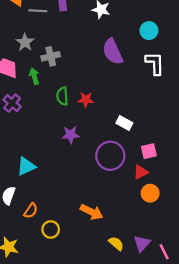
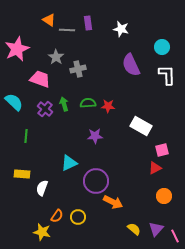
green arrow: (34, 76) -> (64, 104), moved
green semicircle: (62, 96) -> (88, 103), turned 91
white rectangle: (124, 123) -> (141, 126), size x1.5
purple circle: (110, 156) -> (96, 181), moved
cyan triangle: (26, 166) -> (69, 163), moved
orange circle: (150, 193) -> (164, 196), moved
orange semicircle: (31, 211) -> (57, 216), moved

